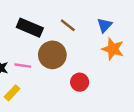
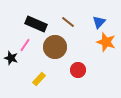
pink line: (23, 66) -> (25, 45), moved, turned -64
yellow rectangle: (12, 93) -> (39, 79), moved

